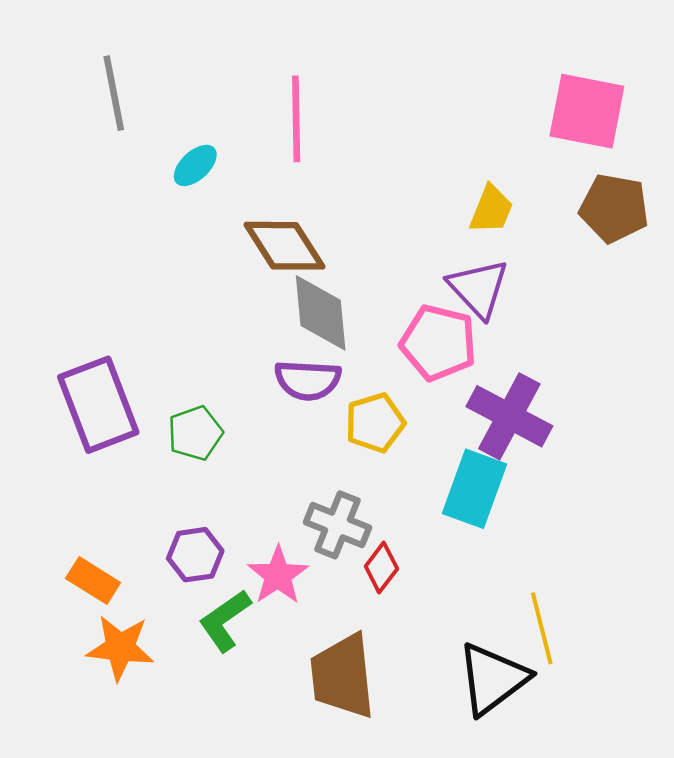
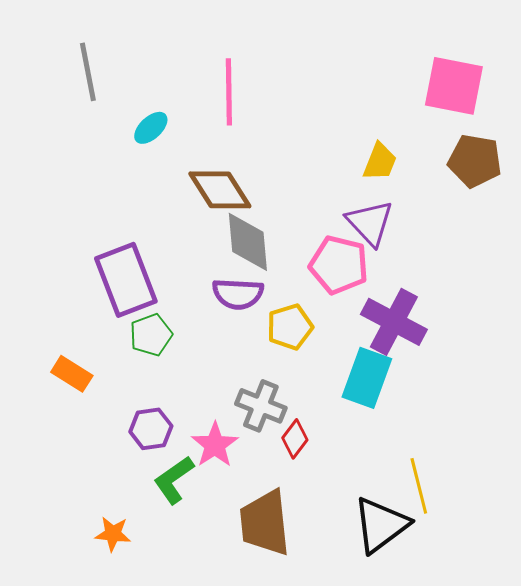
purple rectangle: (98, 405) -> (126, 280), moved
orange rectangle: (93, 581) -> (72, 374), moved
orange star: (120, 648) -> (113, 534), moved, size x0.7

